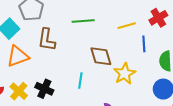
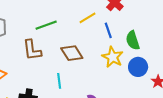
brown L-shape: (47, 40) -> (32, 50), moved
yellow star: (125, 74) -> (113, 57), moved

